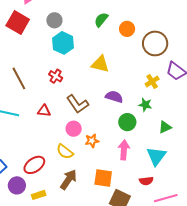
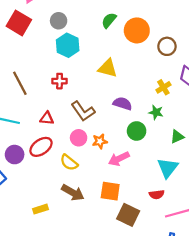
orange circle: (127, 29) -> (137, 30), size x1.5
brown circle: (155, 43) -> (167, 46), size x0.7
red cross: (56, 76) -> (60, 81), turned -32
orange star: (92, 141) -> (100, 141), moved
pink arrow: (124, 150) -> (119, 159), moved, turned -120
red ellipse: (34, 165) -> (41, 147), moved
brown arrow: (68, 180) -> (73, 193), turned 85
purple circle: (17, 185) -> (15, 155), moved

